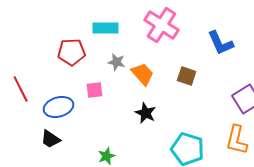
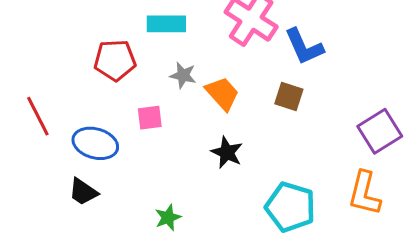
blue L-shape: (221, 43) -> (304, 47), moved
blue ellipse: (59, 107) -> (95, 143), turned 32

